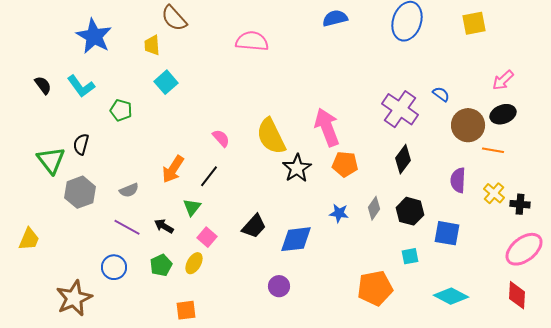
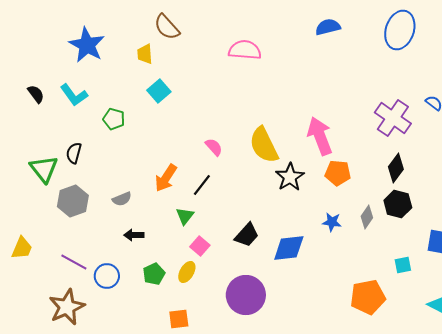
black hexagon: (410, 211) -> (398, 204), moved
black arrow: (164, 226) -> (134, 235), moved, turned -30
purple line: (127, 227) -> (74, 262), moved
purple circle: (279, 286) -> (246, 295), moved, size x1.8

